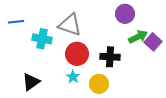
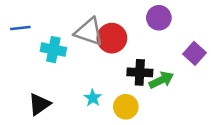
green arrow: (138, 37) -> (161, 80), moved
red circle: (77, 54) -> (112, 38), moved

